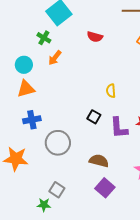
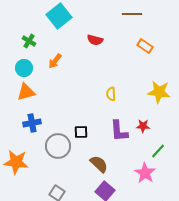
green cross: (44, 38) -> (29, 41), moved
black square: (94, 117) -> (81, 132), moved, turned -32
brown semicircle: (99, 161) -> (99, 164), turned 30

